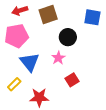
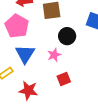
pink pentagon: (17, 36) -> (17, 26), turned 30

